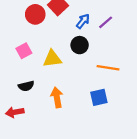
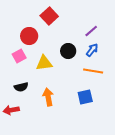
red circle: (35, 14) -> (29, 36), moved
blue arrow: (83, 21) -> (92, 50), moved

